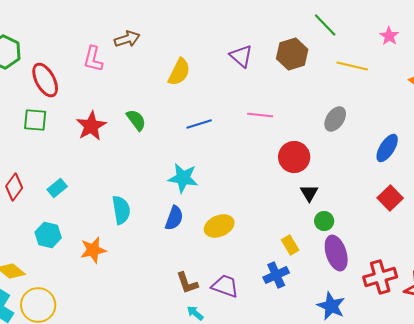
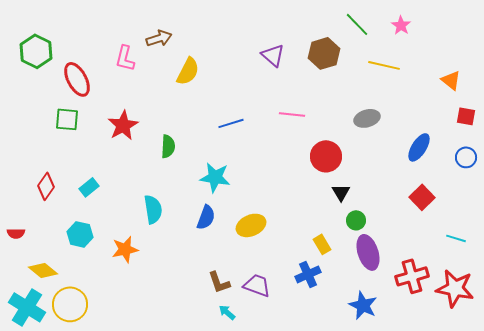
pink star: (389, 36) -> (401, 25), moved
yellow semicircle: (179, 72) -> (188, 71), moved
gray ellipse: (335, 119) -> (367, 118), turned 40
green semicircle: (136, 120) -> (168, 146), moved, turned 40

